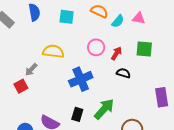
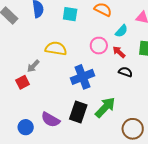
cyan semicircle: (118, 21) -> (121, 31), moved
red arrow: (116, 53) -> (119, 52), turned -80
black rectangle: (77, 114) -> (78, 112), size x1.5

